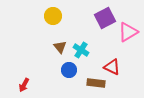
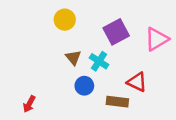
purple square: (105, 18) -> (116, 32), moved

